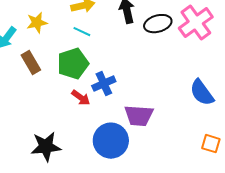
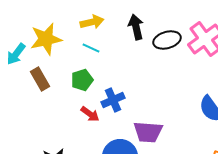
yellow star: (37, 23) -> (46, 39), size x1.5
green pentagon: (73, 64) -> (82, 80), size x0.7

